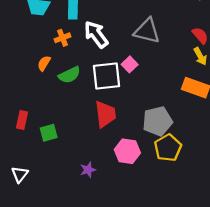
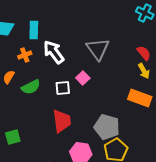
gray triangle: (147, 31) -> (98, 49), turned 40
white square: (107, 76) -> (63, 88), size x0.6
gray pentagon: (157, 121) -> (107, 127), turned 30

